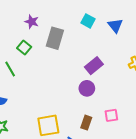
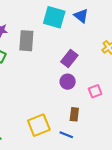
cyan square: (88, 21) -> (54, 17), size x1.6
pink square: (111, 115) -> (95, 91), moved

